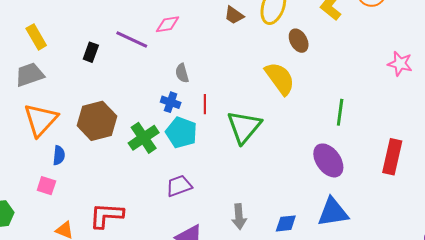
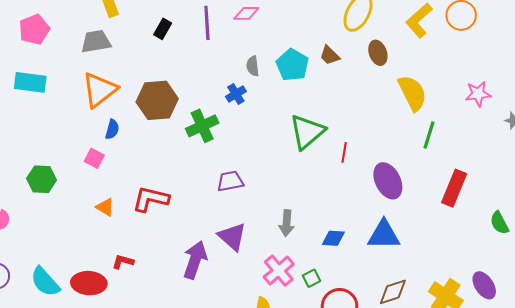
brown trapezoid: (234, 15) -> (330, 55), moved
purple line: (132, 39) -> (207, 23), turned 52
pink star: (400, 64) -> (478, 94), turned -30
yellow semicircle: (280, 78) -> (412, 93), moved
blue cross: (171, 102) -> (236, 94), turned 30
red line: (205, 104) -> (344, 152), moved
green line: (340, 112) -> (429, 135), moved
cyan pentagon: (181, 132) -> (292, 65), moved

